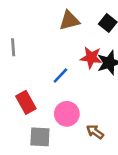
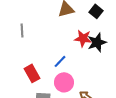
blue line: (60, 75) -> (60, 61), moved

